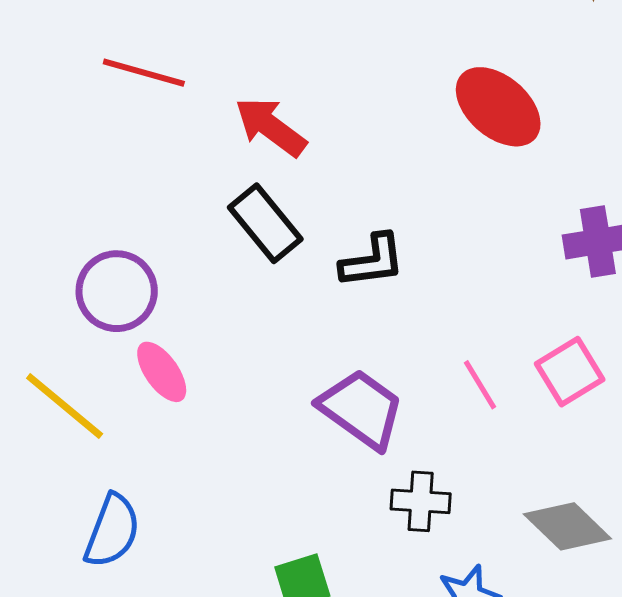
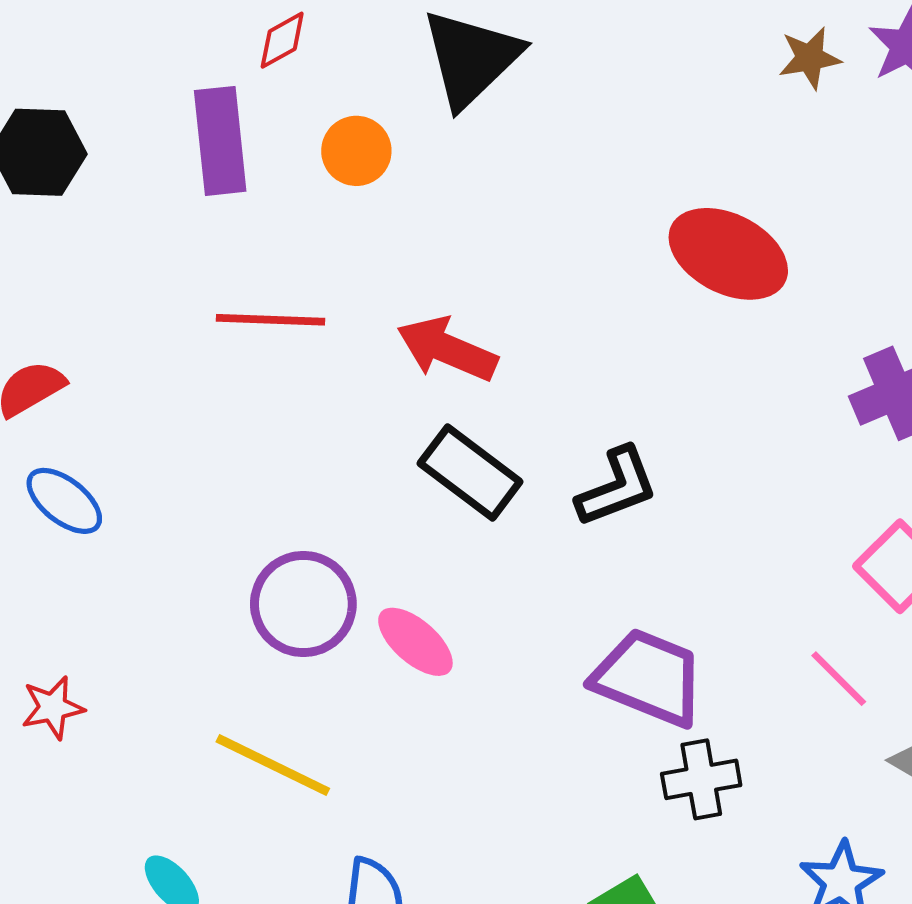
pink ellipse: (162, 372) -> (415, 642), moved
pink line: (480, 385) -> (839, 679), moved
black cross: (421, 501) -> (701, 779), moved

